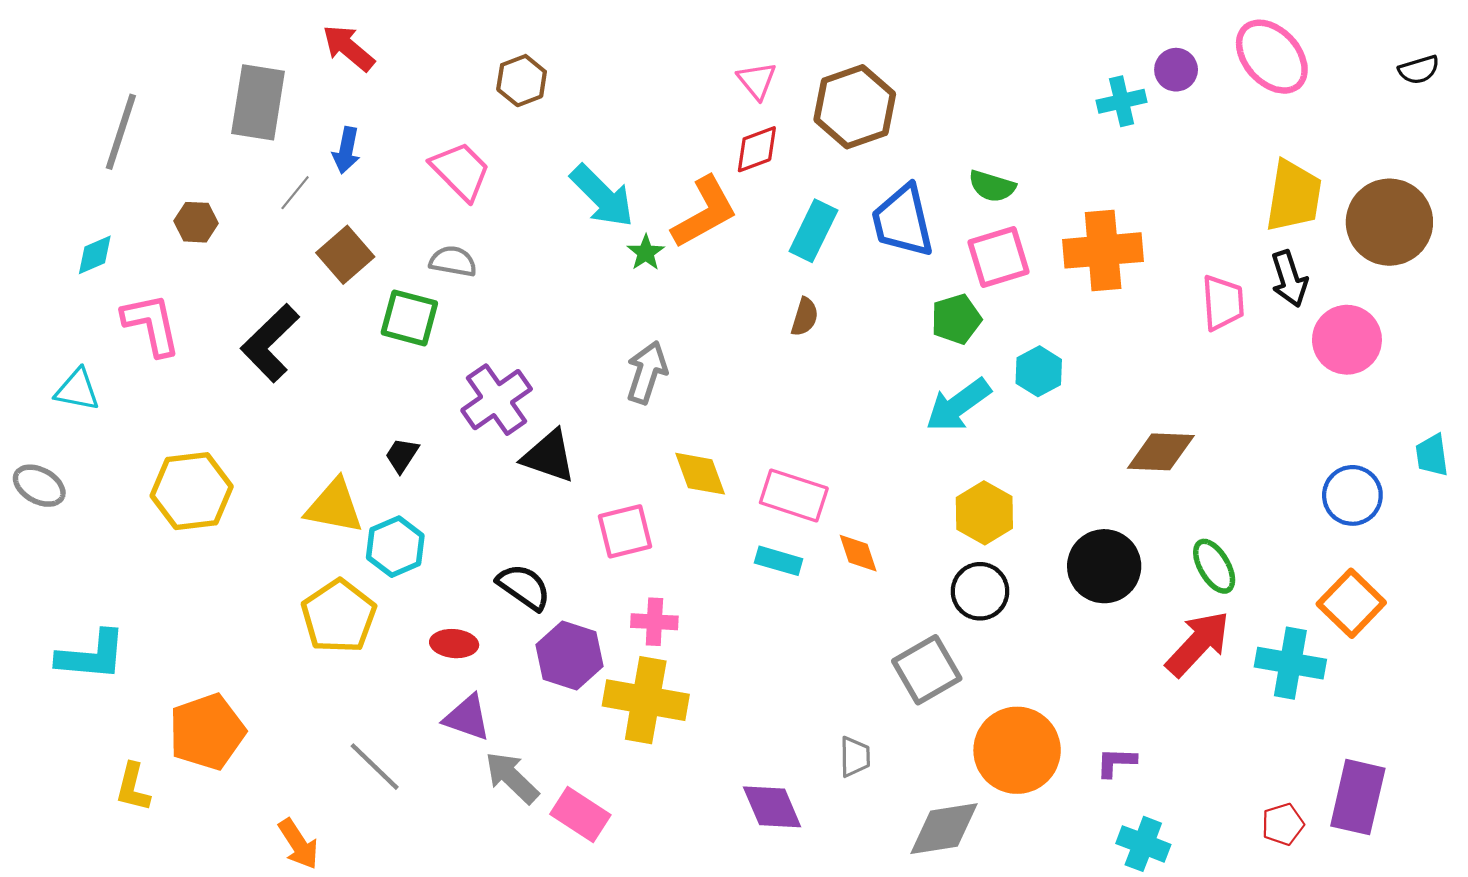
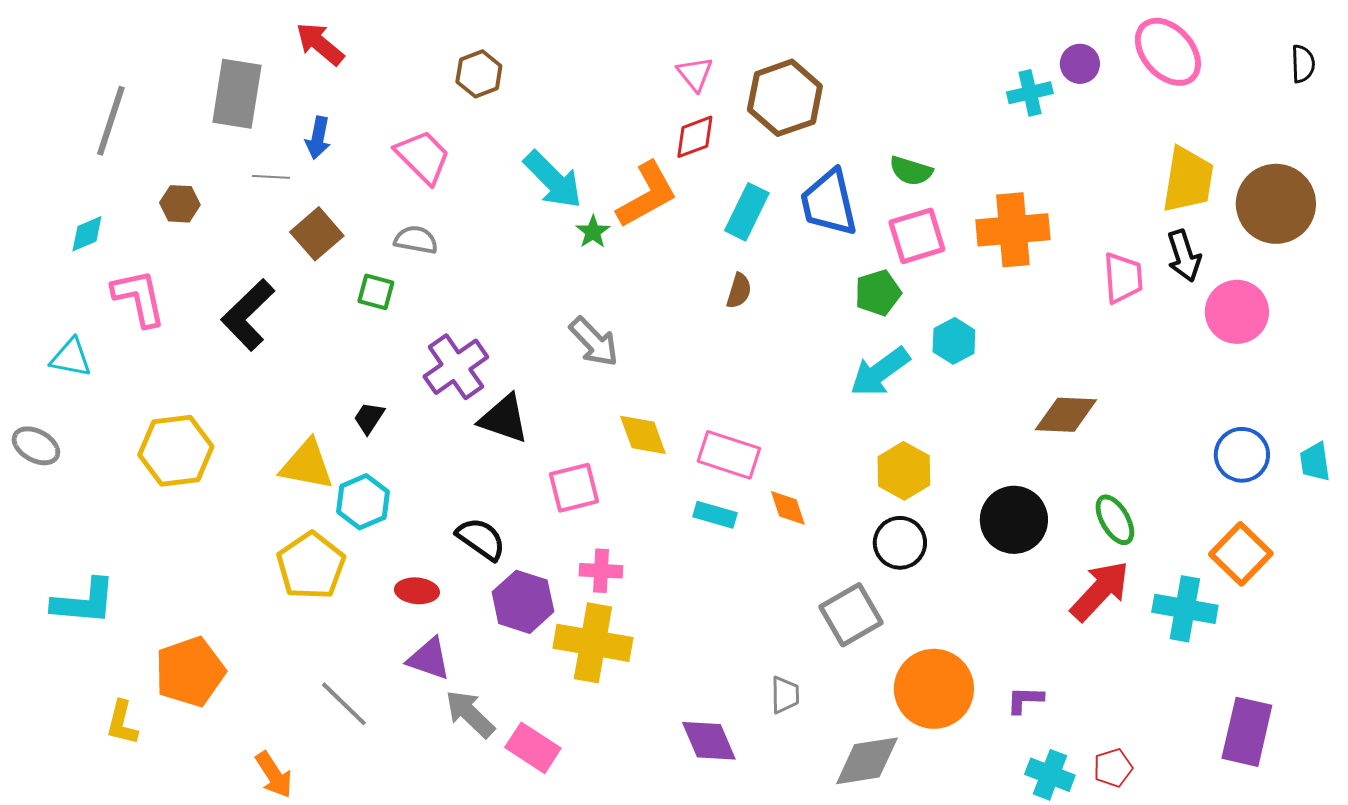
black semicircle: (1419, 70) -> (1303, 64), turned -75
gray line: (295, 193) -> (271, 177), turned 54
green square: (409, 318) -> (376, 292), size x0.7
gray arrow: (647, 372) -> (594, 342), turned 118
cyan trapezoid: (1432, 455) -> (1315, 462), moved
red pentagon: (1283, 824) -> (1113, 768), moved

